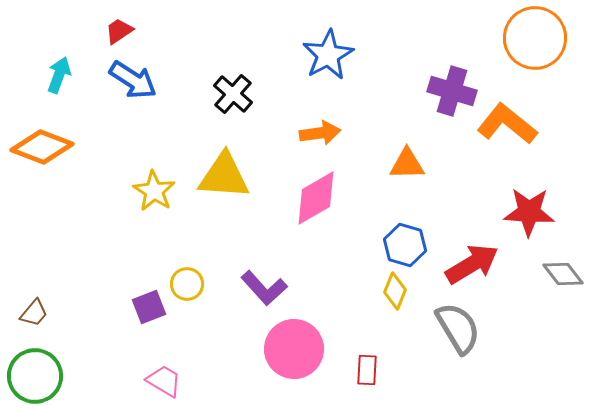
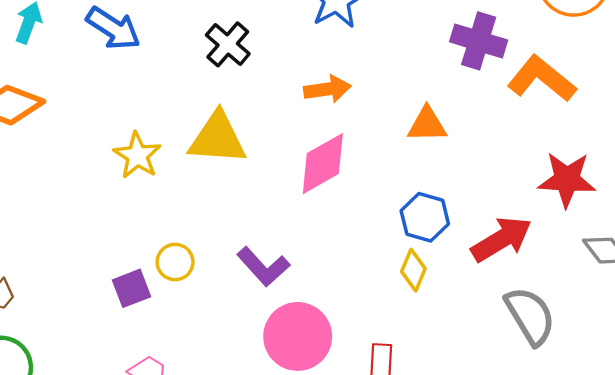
gray semicircle: (458, 328) -> (530, 316), moved

